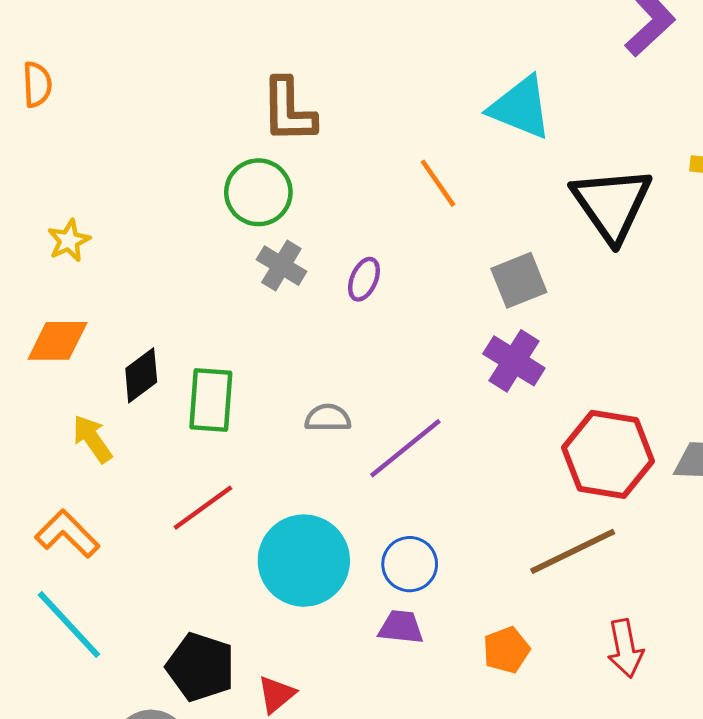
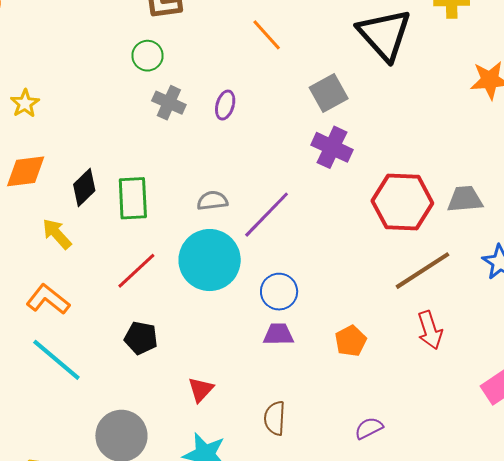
green circle: (258, 192) -> (148, 56), size x0.7
brown line: (573, 551) -> (423, 271), moved
cyan circle: (304, 561) -> (210, 260), moved
black pentagon: (201, 667) -> (141, 338), moved, size x0.7

